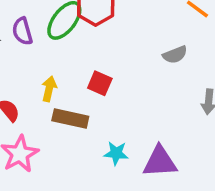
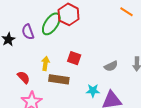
gray semicircle: (175, 55) -> (111, 66), moved
cyan star: (116, 153) -> (93, 91), moved

